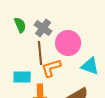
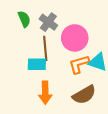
orange L-shape: (51, 68) -> (79, 64), moved
cyan rectangle: (22, 77) -> (37, 64), moved

